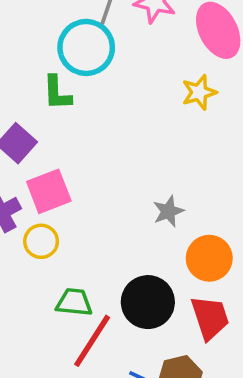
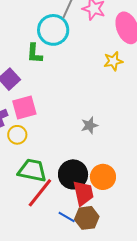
orange circle: (209, 258) -> (103, 177), moved
green trapezoid: (74, 302) -> (32, 170), size x1.4
red trapezoid: (210, 318) -> (83, 193), moved

